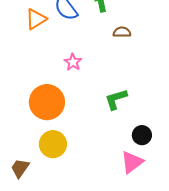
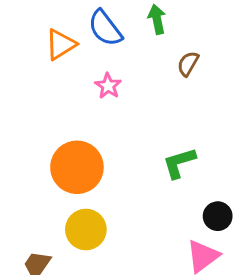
brown semicircle: (122, 32) -> (188, 64), turned -60
pink star: (73, 62) -> (108, 86), moved

